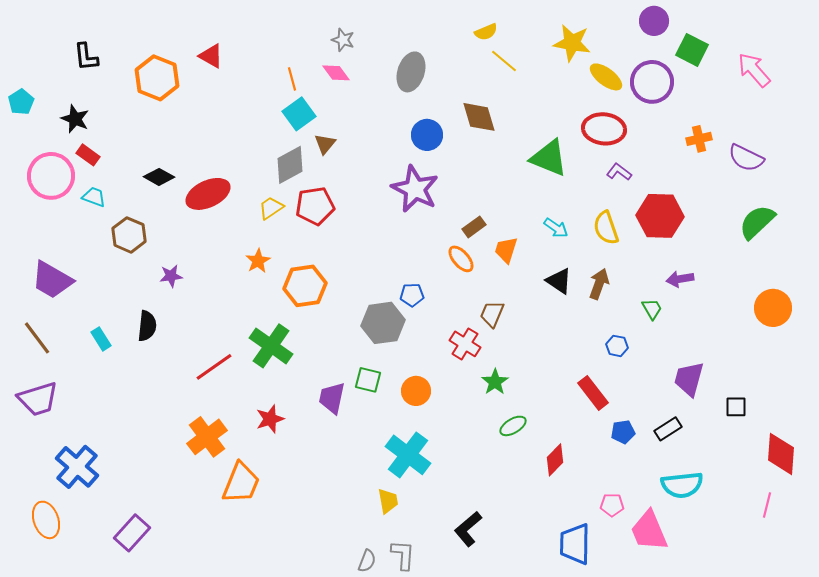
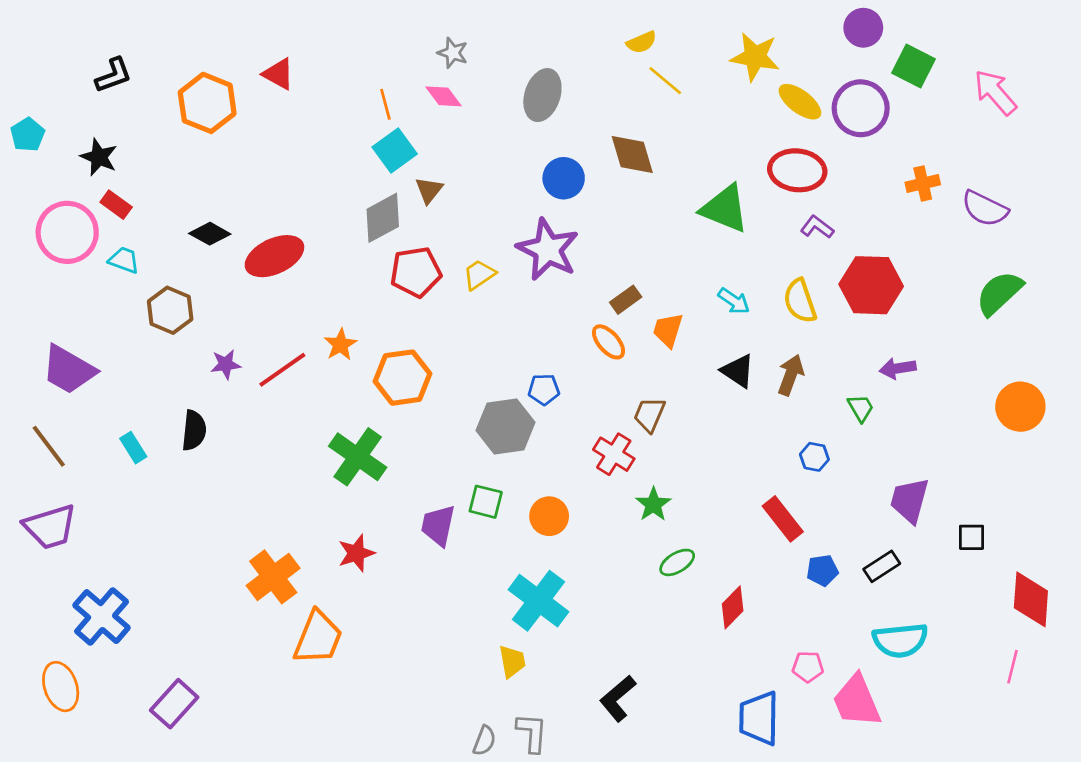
black L-shape: (86, 57) -> (113, 75), turned -104
yellow trapezoid: (271, 208) -> (479, 275), moved
red line: (214, 367) -> (282, 370), moved

